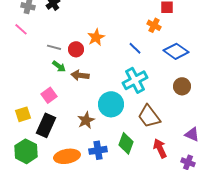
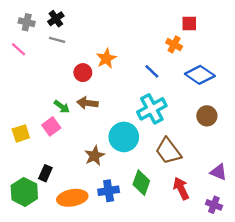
gray line: (54, 47) -> (57, 40), moved
green arrow: (59, 66) -> (62, 107), moved
yellow square: (23, 114) -> (21, 133), moved
black rectangle: (46, 125) -> (45, 173), moved, size x0.6

